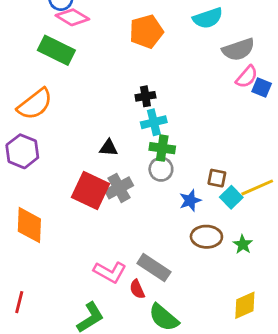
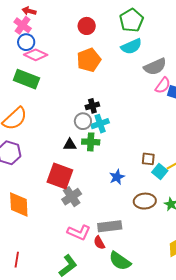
green cross: (162, 148) -> (91, 142), moved
gray circle: (161, 169) -> (83, 121), moved
gray cross: (119, 188) -> (72, 197), moved
blue star: (190, 200) -> (117, 177), moved
gray rectangle: (154, 268) -> (110, 226), turned -35

